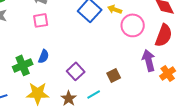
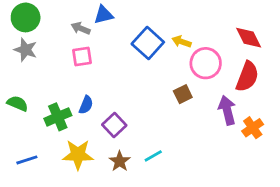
purple square: (76, 71) -> (114, 125), moved
brown square: (114, 75) -> (183, 94), moved

